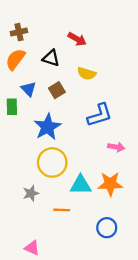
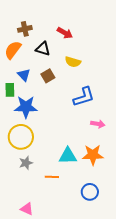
brown cross: (19, 32) -> (25, 29), moved
blue star: (47, 127) -> (26, 107), moved, turned 30
yellow circle: (52, 162) -> (21, 137), moved

